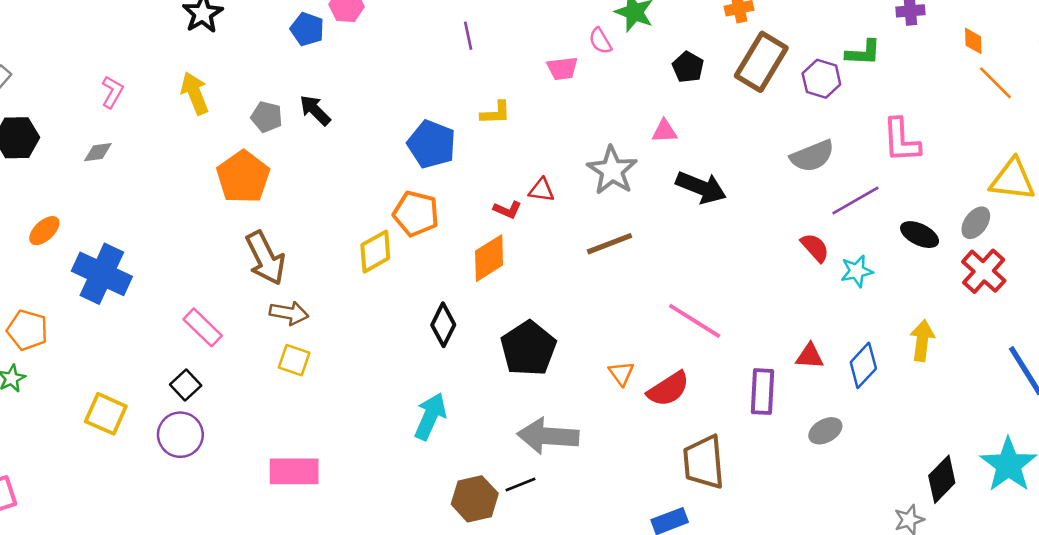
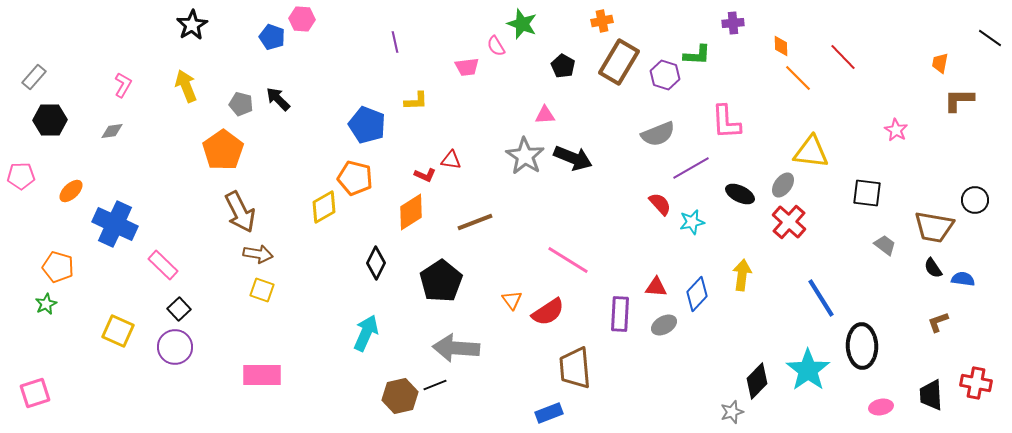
gray star: (612, 170) -> (525, 156), moved
brown line: (609, 244) -> (475, 222), moved
pink rectangle: (203, 327) -> (163, 265), moved
gray ellipse: (825, 431) -> (664, 325), moved

